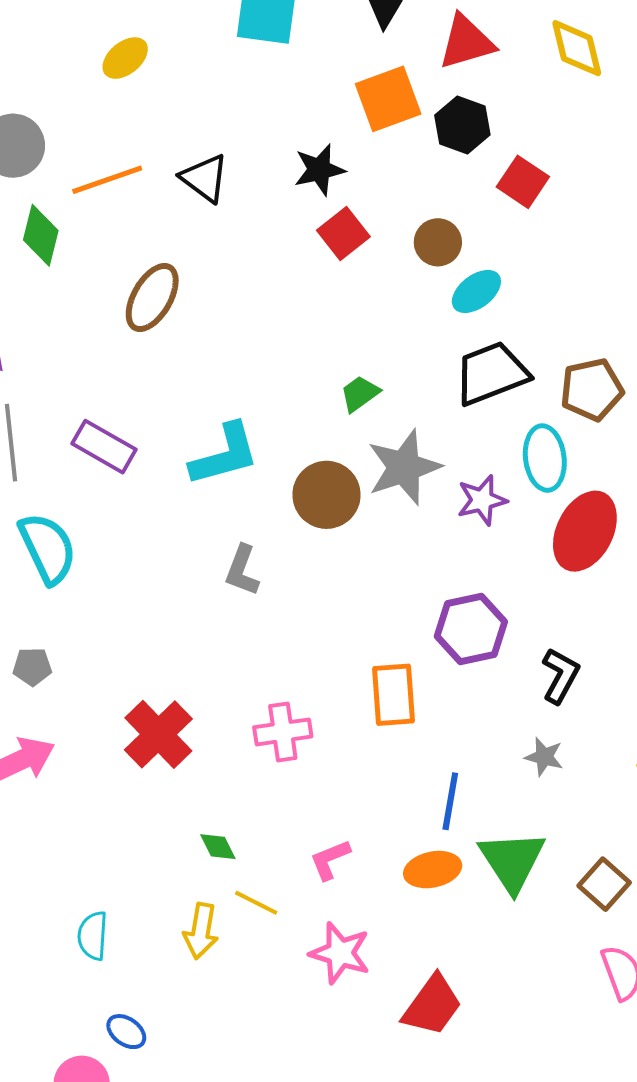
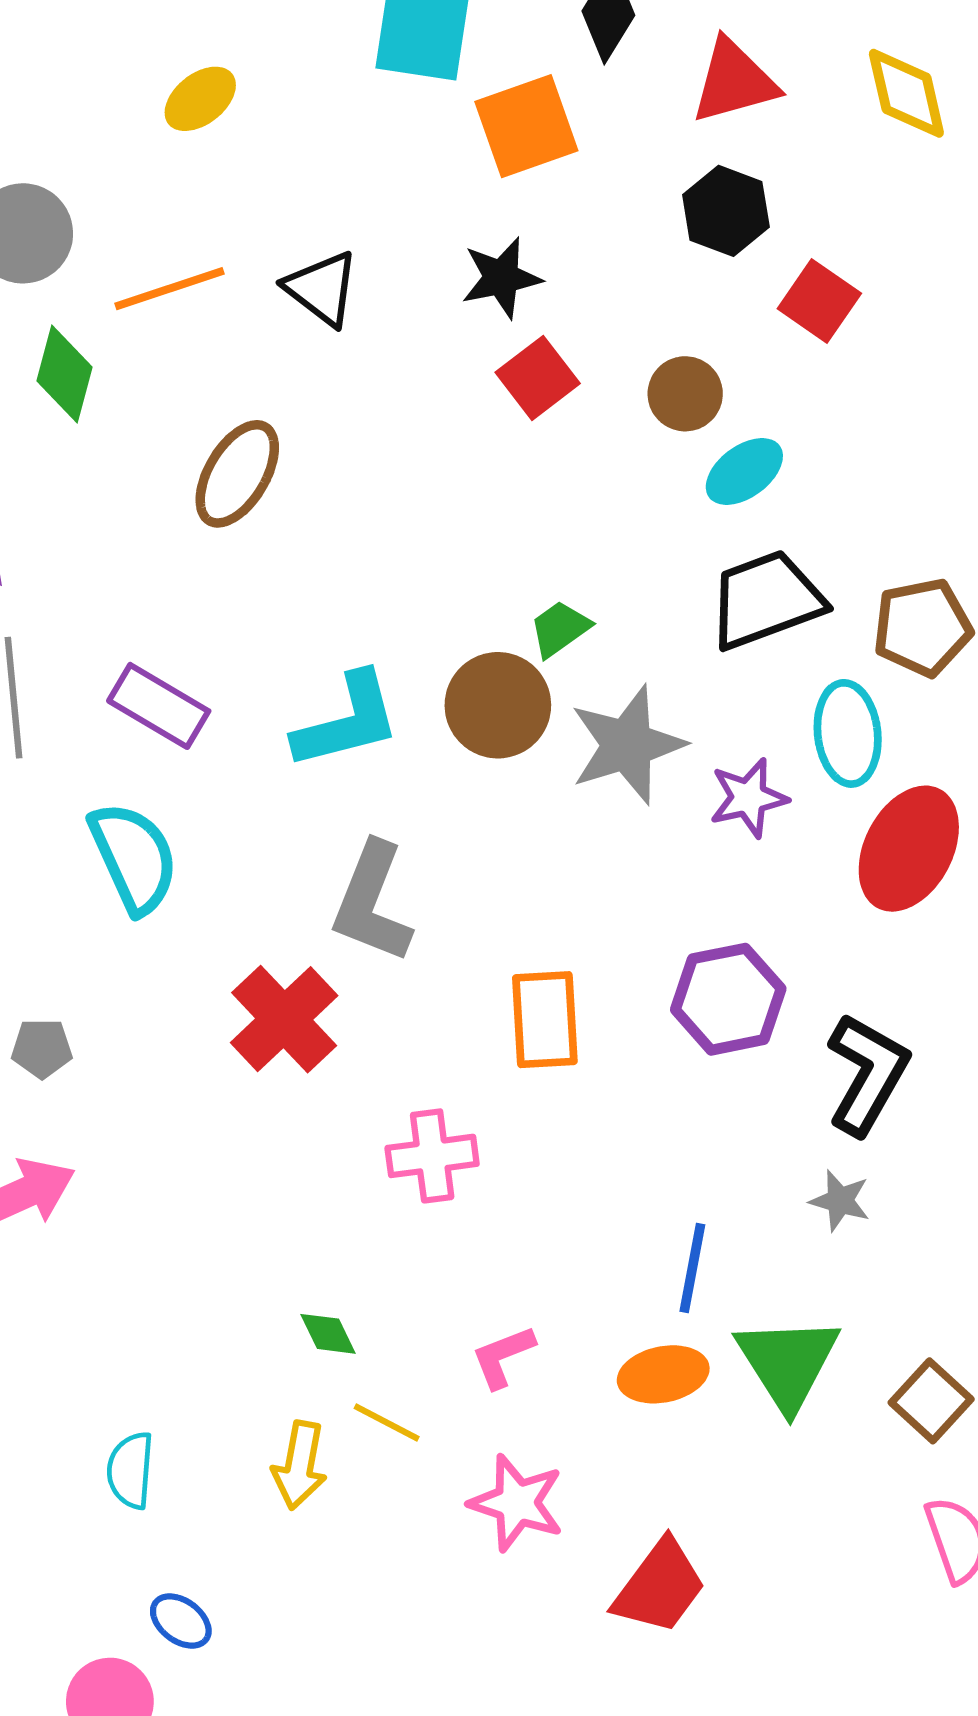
orange square: (388, 99) -> (526, 126), moved
brown circle: (327, 495) -> (498, 705), moved
cyan semicircle: (48, 548) -> (134, 857), moved
gray L-shape: (242, 570) -> (372, 902), size x1.5
black L-shape: (560, 676) -> (867, 1074), size x1.4
orange rectangle: (393, 695) -> (545, 1020), moved
red cross: (158, 734) -> (284, 1019), moved

